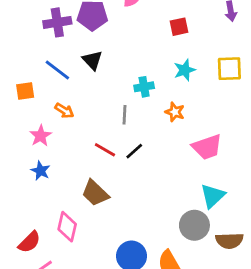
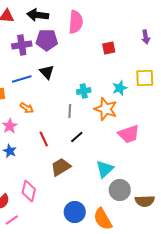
blue line: (57, 70) -> (22, 79), turned -54
cyan star: (185, 70) -> (120, 88), moved
orange star: (175, 112) -> (106, 109), size x1.6
red line: (105, 150) -> (44, 139), moved, turned 35
brown trapezoid: (95, 193) -> (61, 167), moved, turned 105
cyan triangle: (213, 196) -> (105, 169), moved

